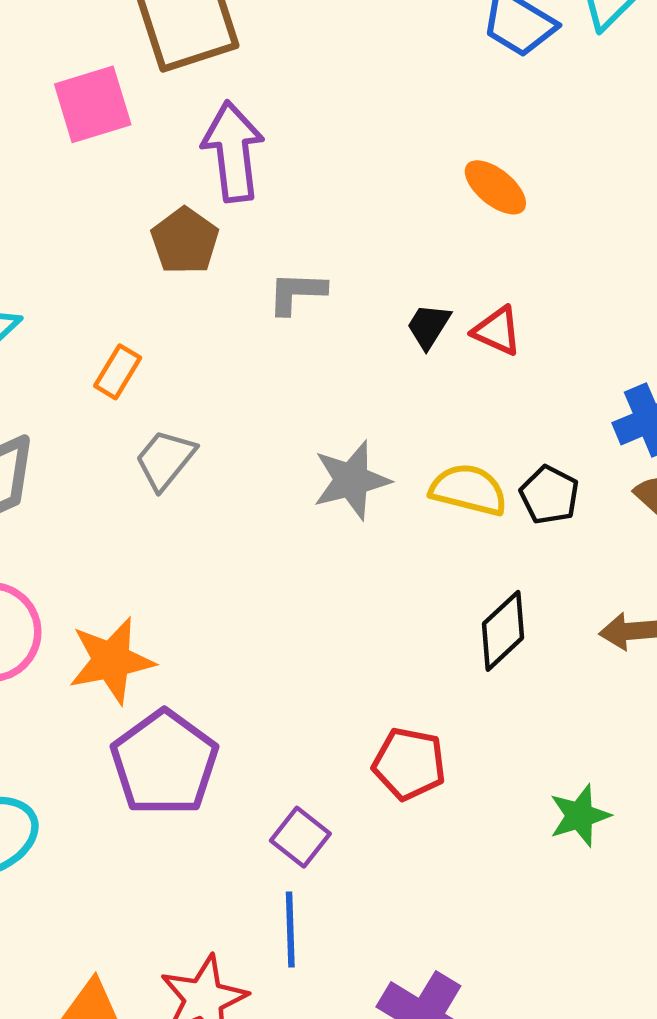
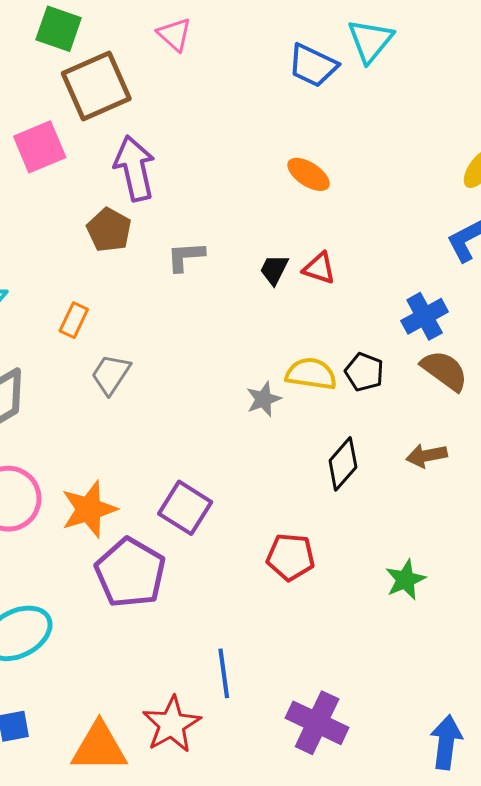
gray star: (351, 480) -> (264, 399), moved, size x0.7
purple square: (300, 837) -> (185, 508), moved, size x1.4

